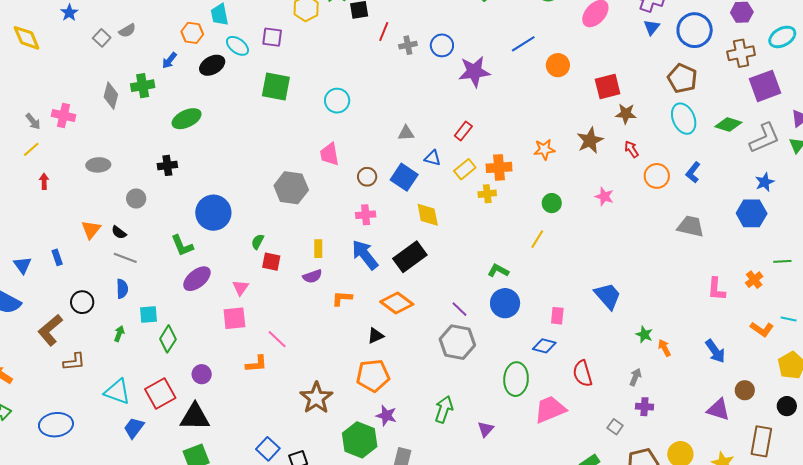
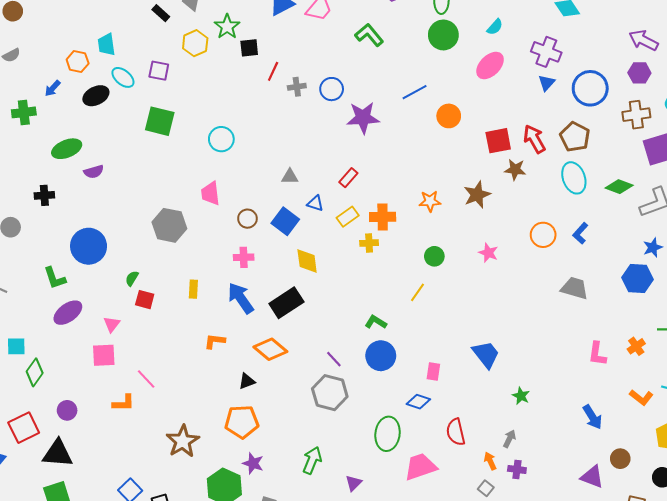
red arrow: (631, 149) -> (534, 139), moved, size x1.6
purple semicircle: (312, 276) -> (94, 172), moved
orange arrow: (664, 348) -> (490, 461), moved

